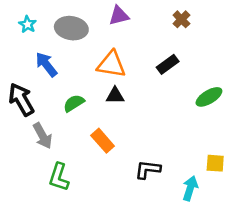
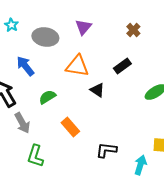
purple triangle: (119, 16) -> (83, 27), turned -36
cyan star: (28, 24) -> (11, 25), moved
black triangle: (115, 96) -> (97, 90), moved, turned 35

